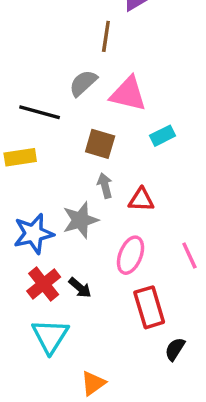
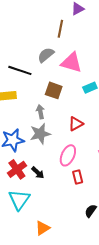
gray arrow: (105, 186) -> (40, 112), moved
red triangle: (141, 200) -> (76, 124), turned -35
red rectangle: (149, 307) -> (78, 177), moved, size x0.6

